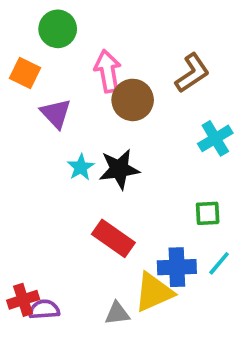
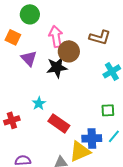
brown L-shape: (192, 73) -> (100, 37), turned 50
cyan star: (81, 167) -> (39, 103), moved
black star: (119, 169) -> (57, 67), moved
red cross: (23, 300) -> (12, 120), moved

